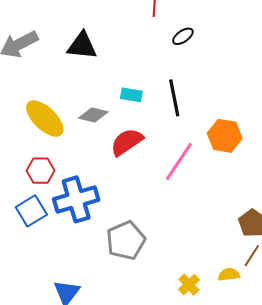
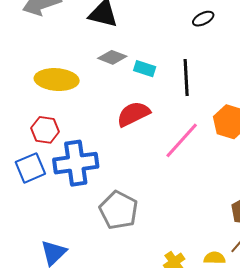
gray diamond: (93, 115) -> (112, 57), moved
yellow ellipse: (45, 119) -> (57, 80), turned -48
gray pentagon: (126, 240) -> (119, 210), turned -30

